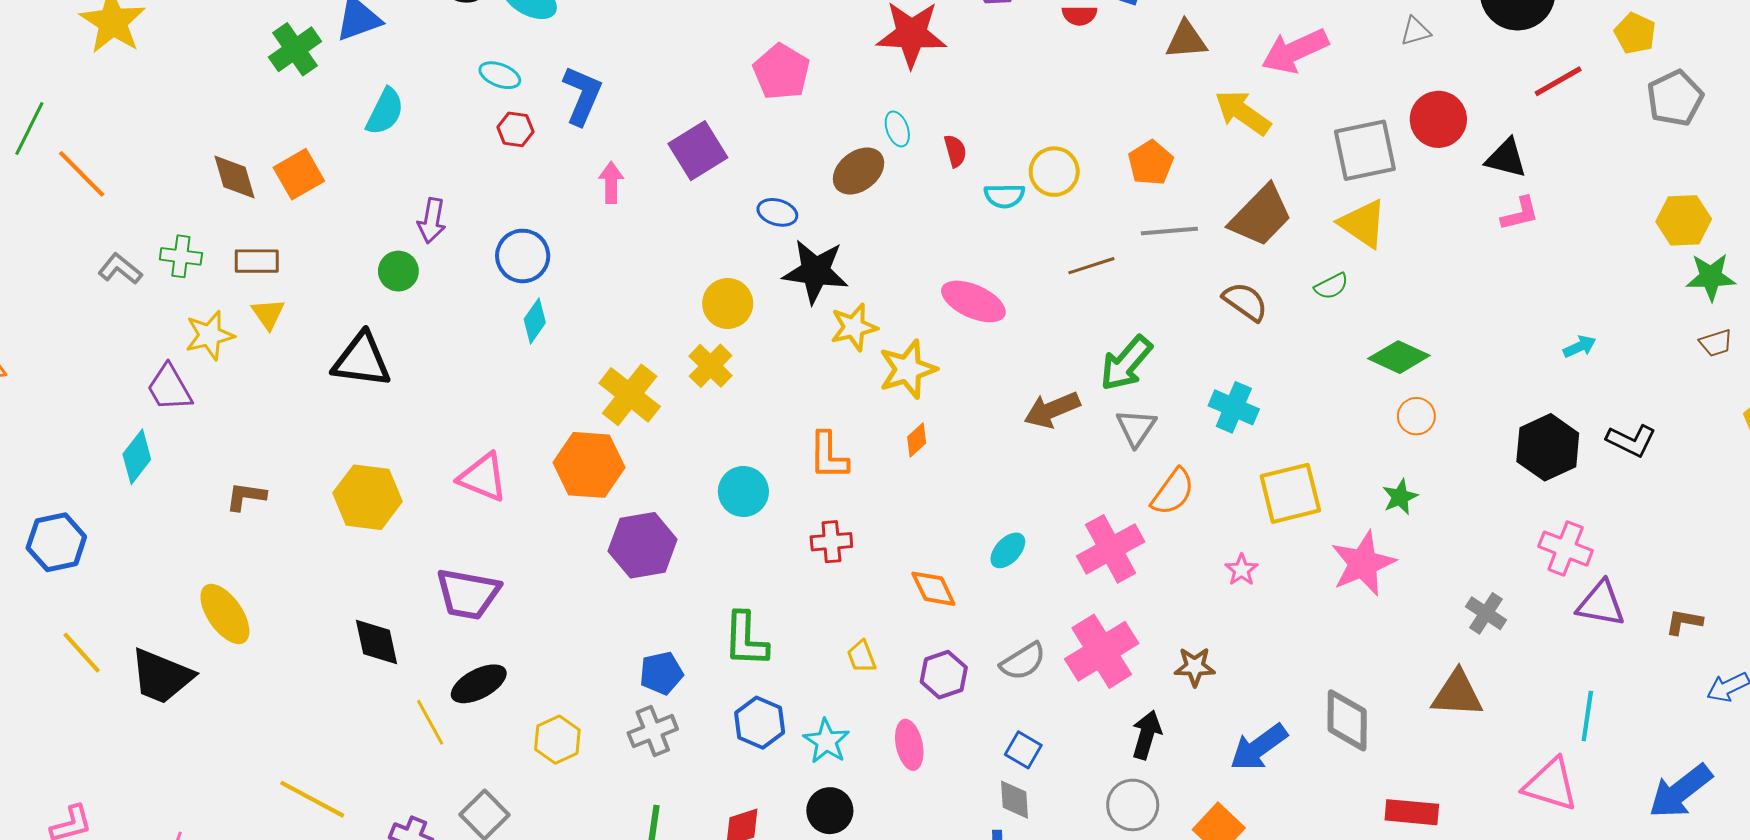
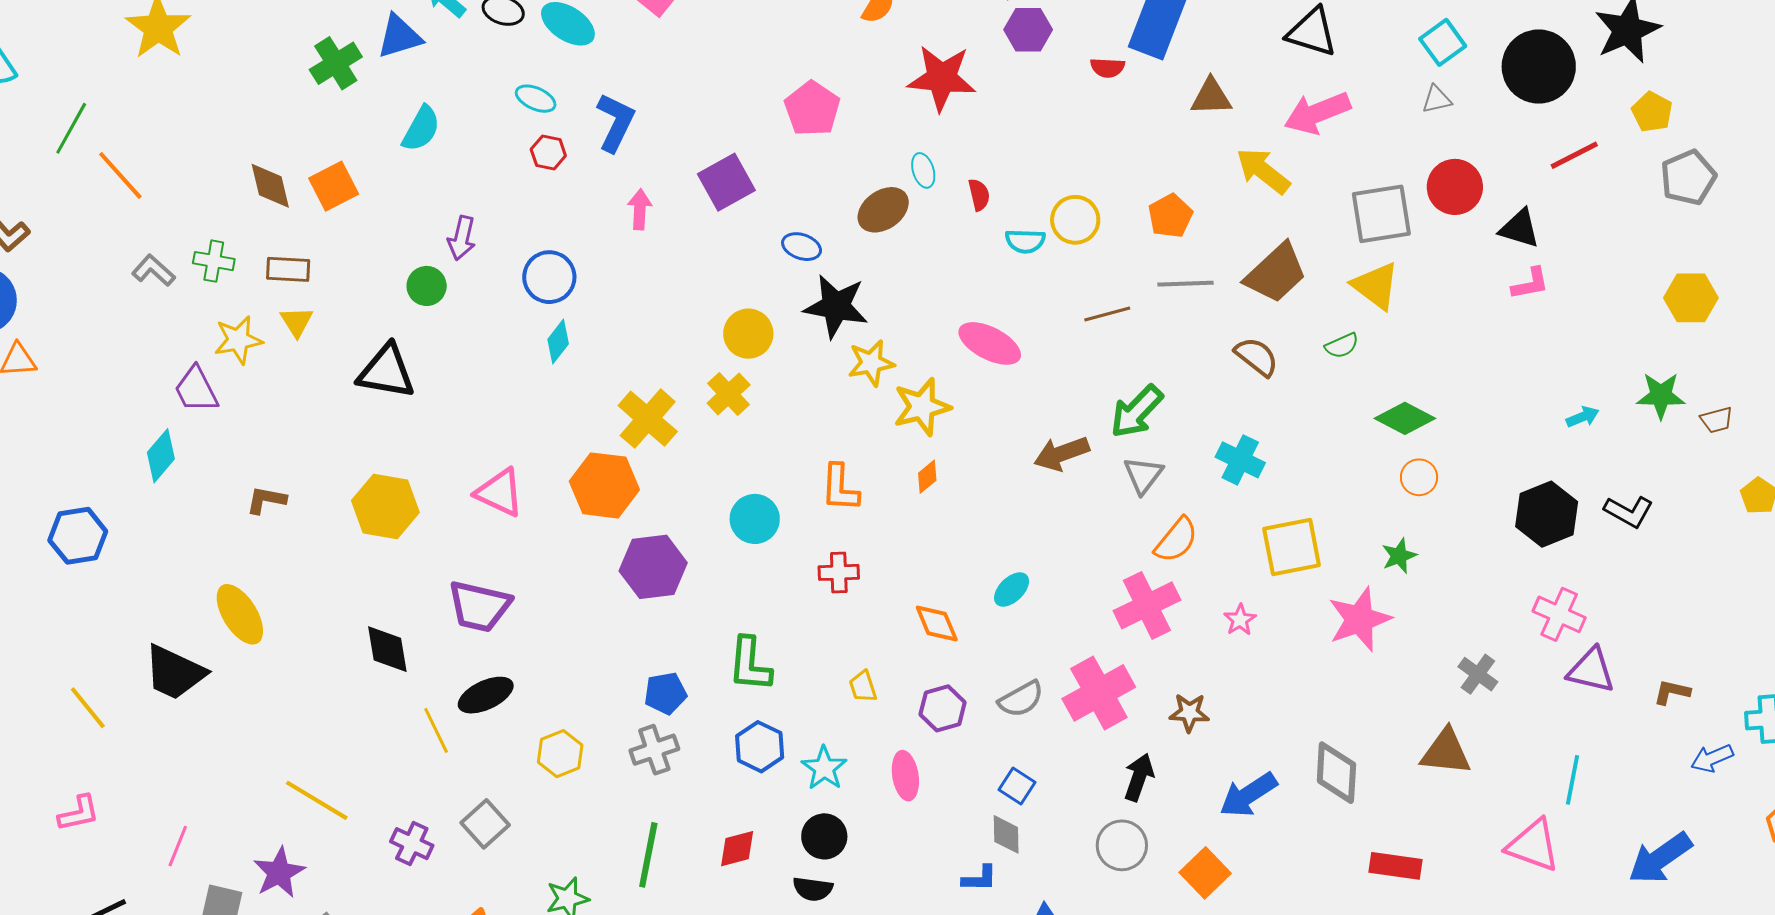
green star: (1711, 277) -> (1661, 396), moved
pink cross: (1111, 549) -> (1147, 605), moved
yellow line: (82, 653) -> (88, 708), moved

